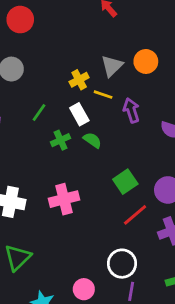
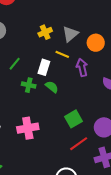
orange circle: (146, 61) -> (96, 43), moved
yellow cross: (79, 80) -> (45, 32), moved
white rectangle: (79, 114) -> (44, 67), turned 42
green cross: (61, 140) -> (29, 85), turned 32

